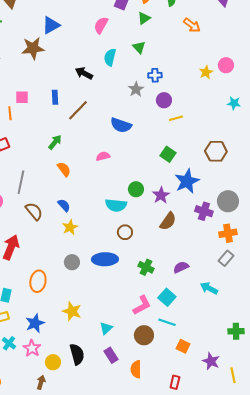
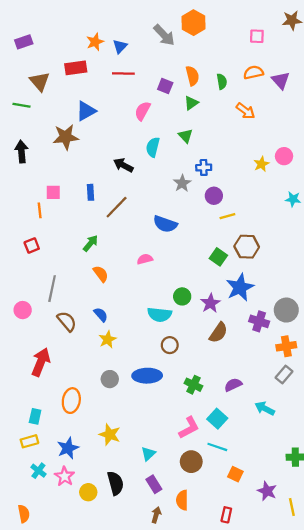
brown hexagon: (216, 151) -> (247, 247), moved
brown arrow: (41, 382) -> (156, 515), moved

